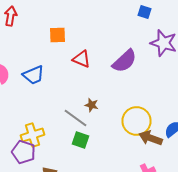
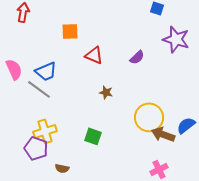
purple semicircle: (124, 61) -> (137, 57), size x0.6
brown star: (92, 105) -> (106, 92), moved
gray line: (76, 118) -> (39, 89), moved

